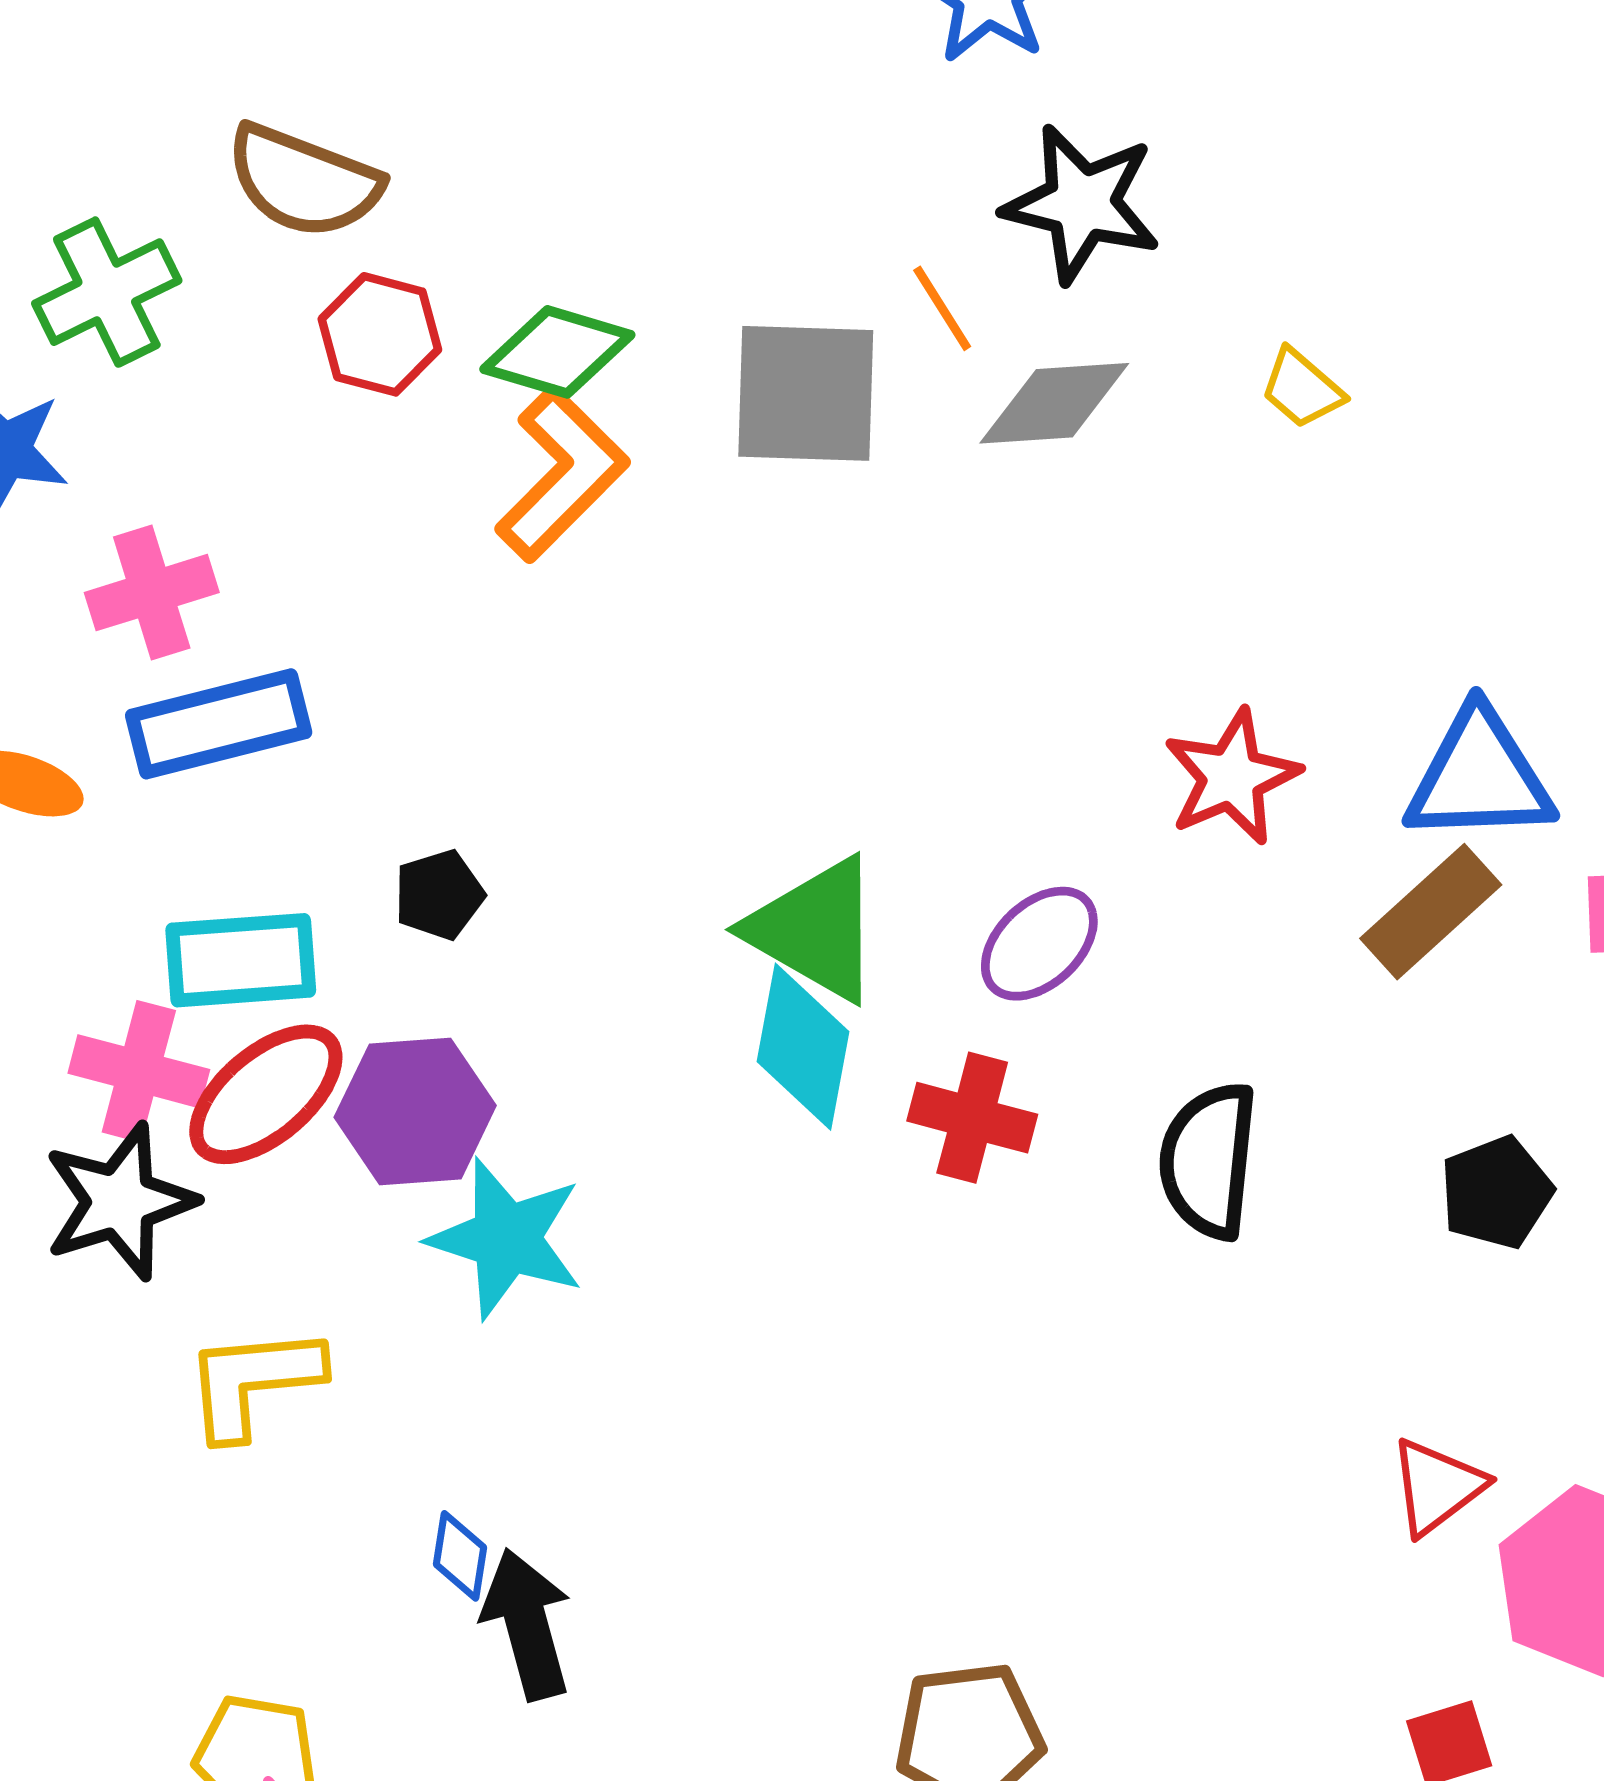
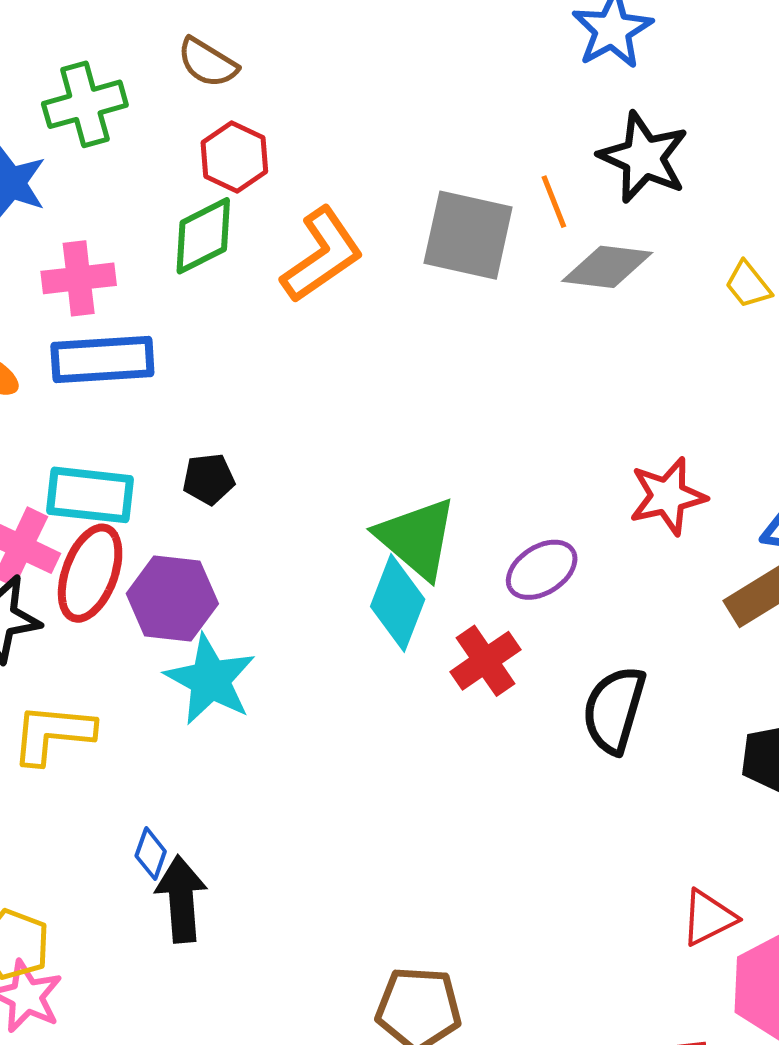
brown semicircle: (304, 181) -> (208, 63), size x0.7
green diamond: (557, 352) -> (203, 236), moved, turned -54
red ellipse: (266, 1094) -> (90, 573), turned -40
red cross: (972, 1118) -> (485, 661), turned 30

